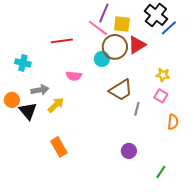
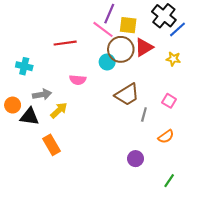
yellow star: (163, 75) -> (173, 59), moved
black triangle: (28, 111) -> (29, 117), turned -42
orange semicircle: (173, 122) -> (166, 137), moved, turned 49
orange rectangle: (59, 147) -> (51, 145), moved

